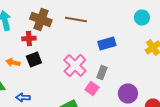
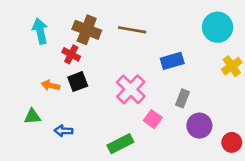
cyan circle: (142, 18) -> (218, 27), size x1.5
red cross: (29, 38) -> (71, 54), turned 32
gray rectangle: (102, 72) -> (183, 98), moved

